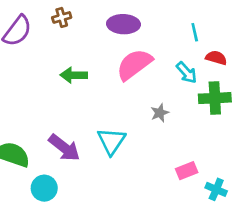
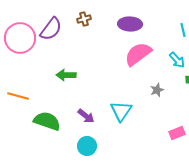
green arrow: (74, 75) -> (66, 75), moved
purple arrow: (64, 148) -> (86, 116), size x0.7
cyan circle: (44, 188) -> (87, 146), moved

